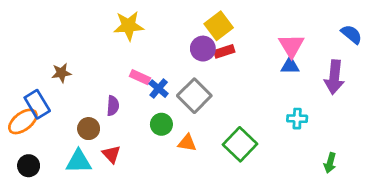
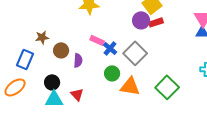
blue rectangle: (37, 104) -> (25, 59), turned 54
orange ellipse: (23, 121) -> (15, 87), moved
brown circle: (89, 129) -> (61, 50), moved
orange triangle: (187, 143) -> (130, 86), size x1.5
black circle: (29, 166) -> (52, 82), moved

